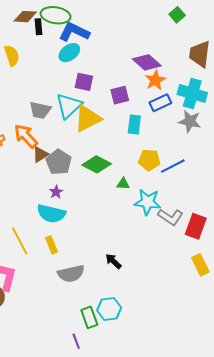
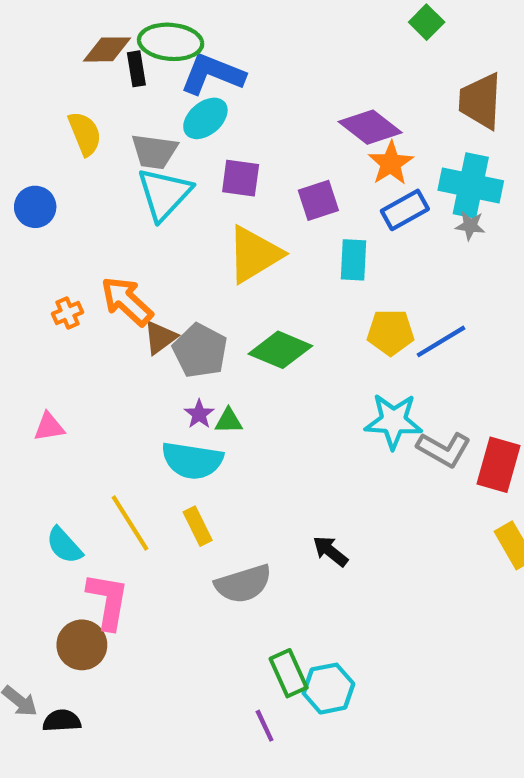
cyan triangle: (69, 106) -> (164, 194), moved
gray trapezoid: (40, 110) -> (154, 151), moved
gray star: (190, 121) -> (470, 226), moved, size x0.6
green triangle: (123, 184) -> (229, 421), moved
cyan hexagon: (109, 309) -> (328, 689), moved

